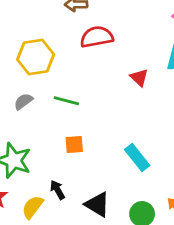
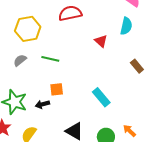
black arrow: (57, 190) -> (42, 104), moved, turned -72

